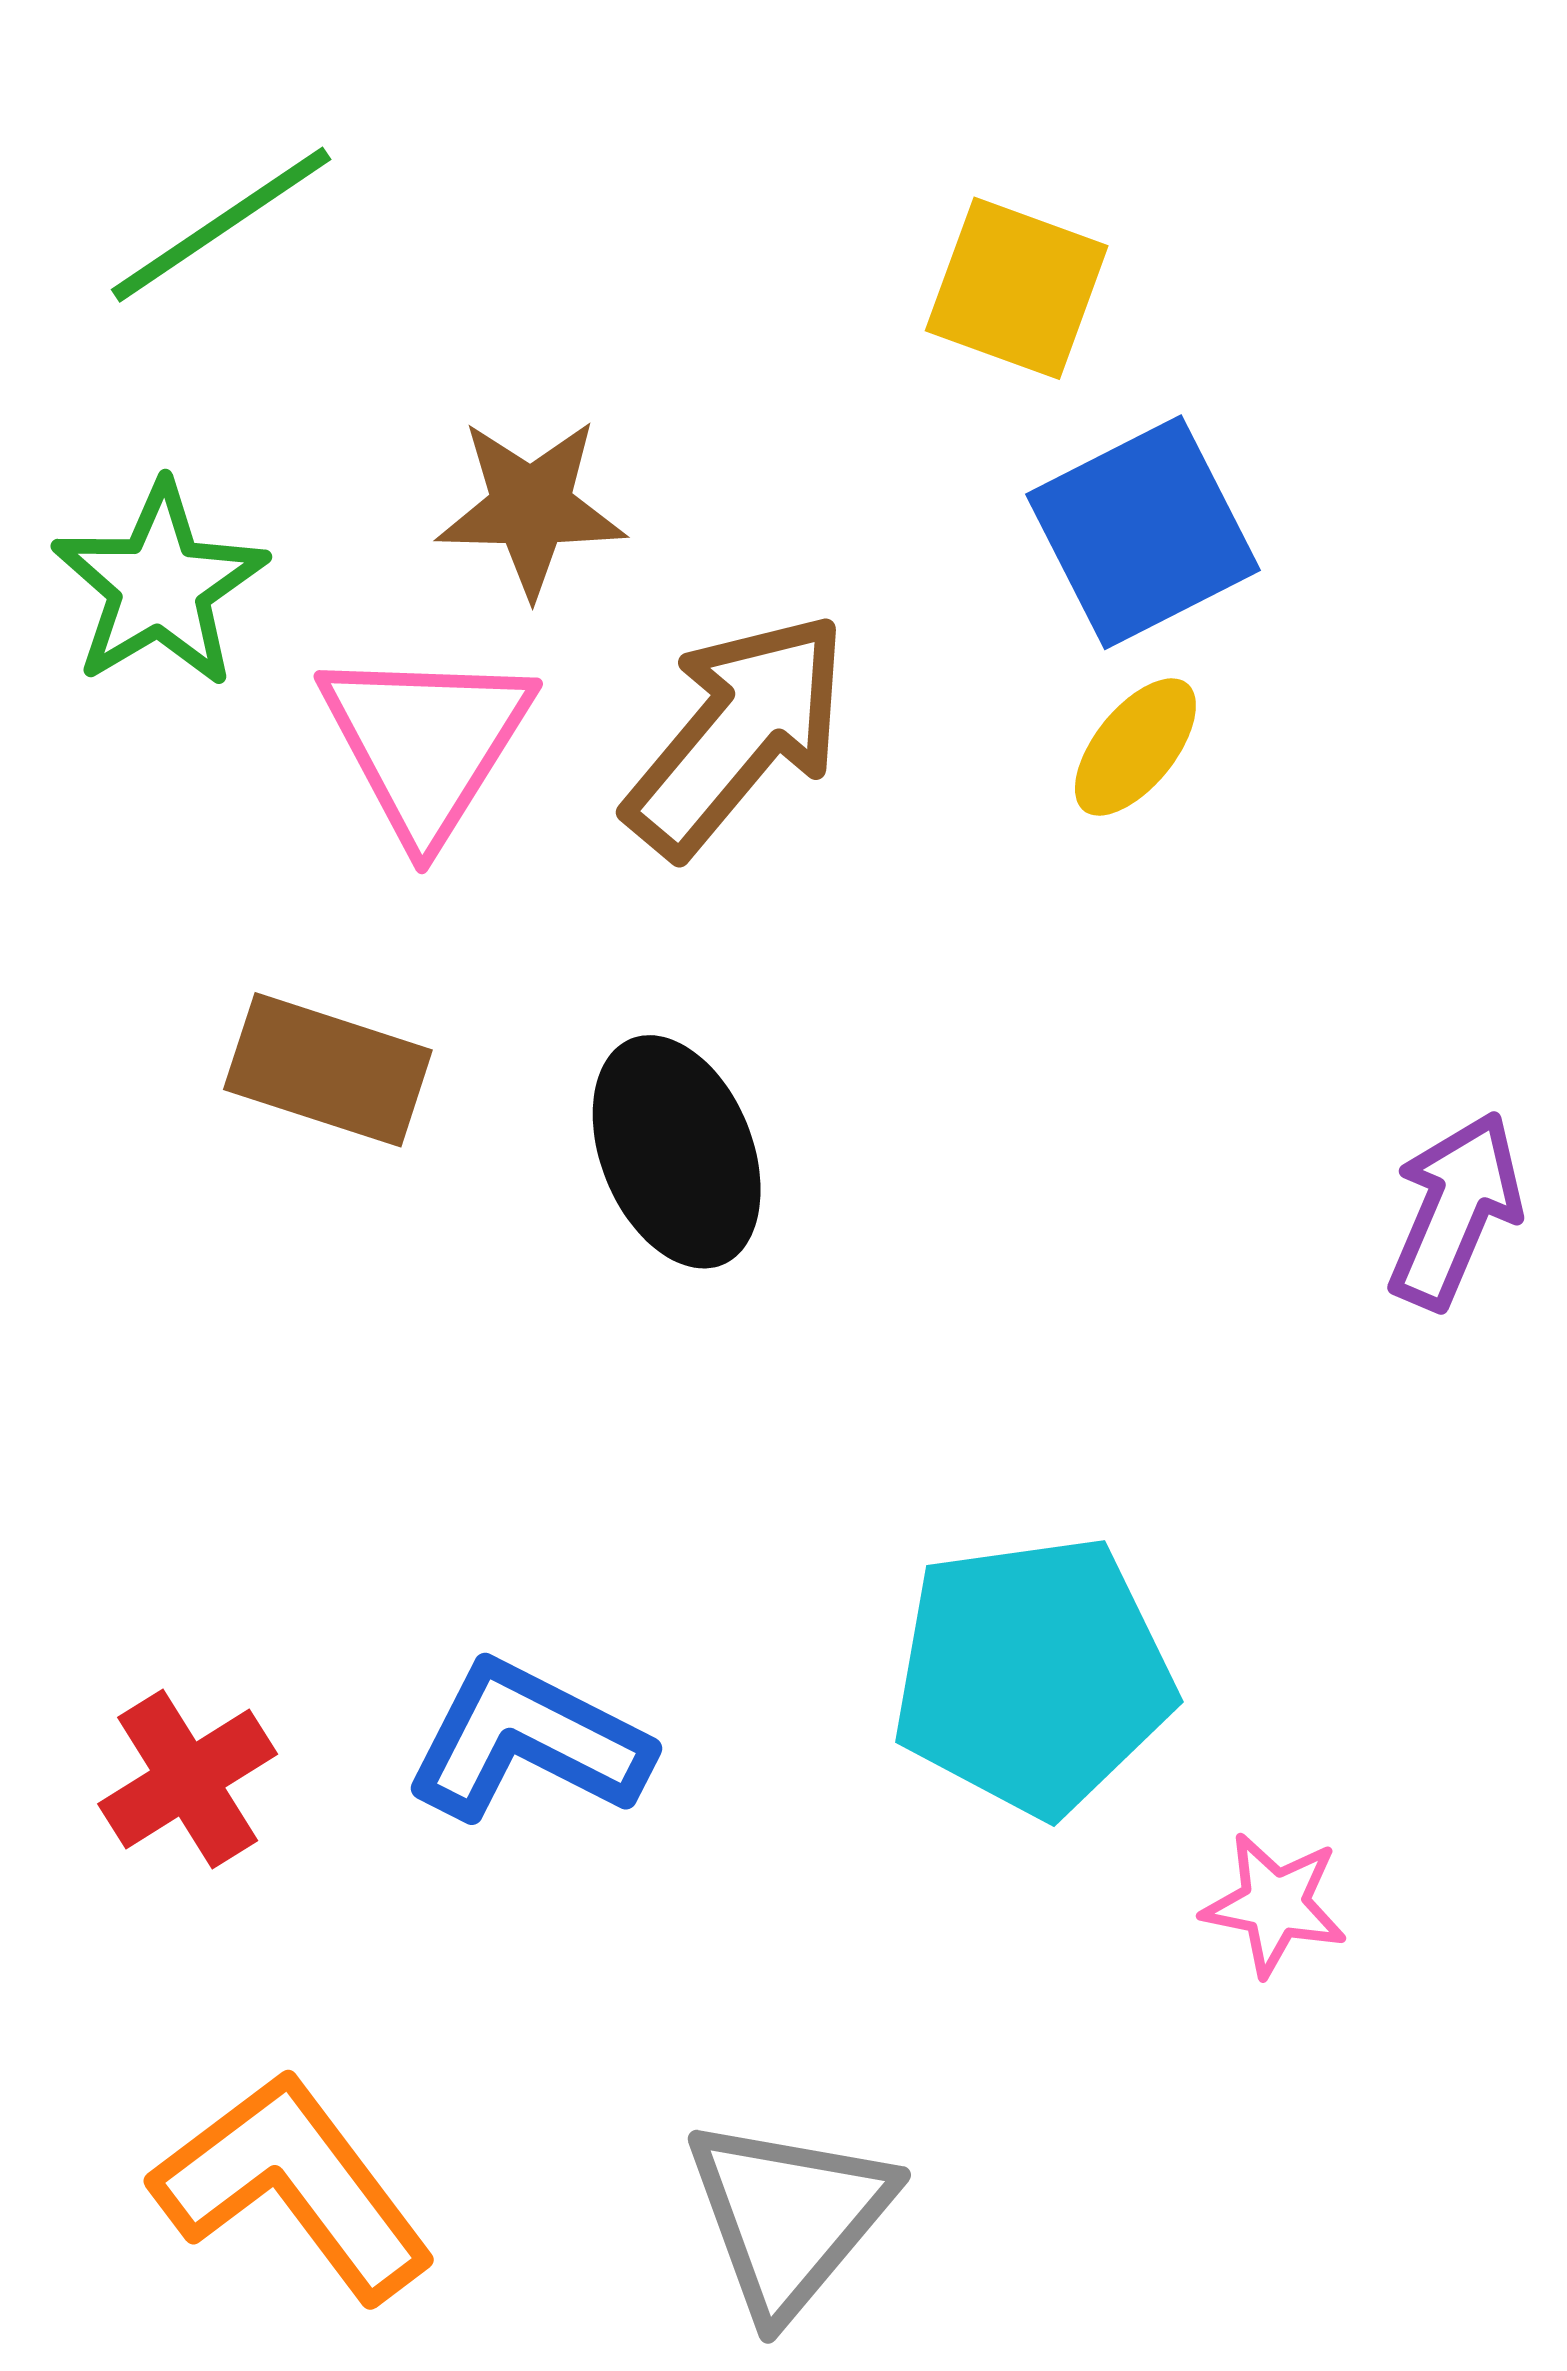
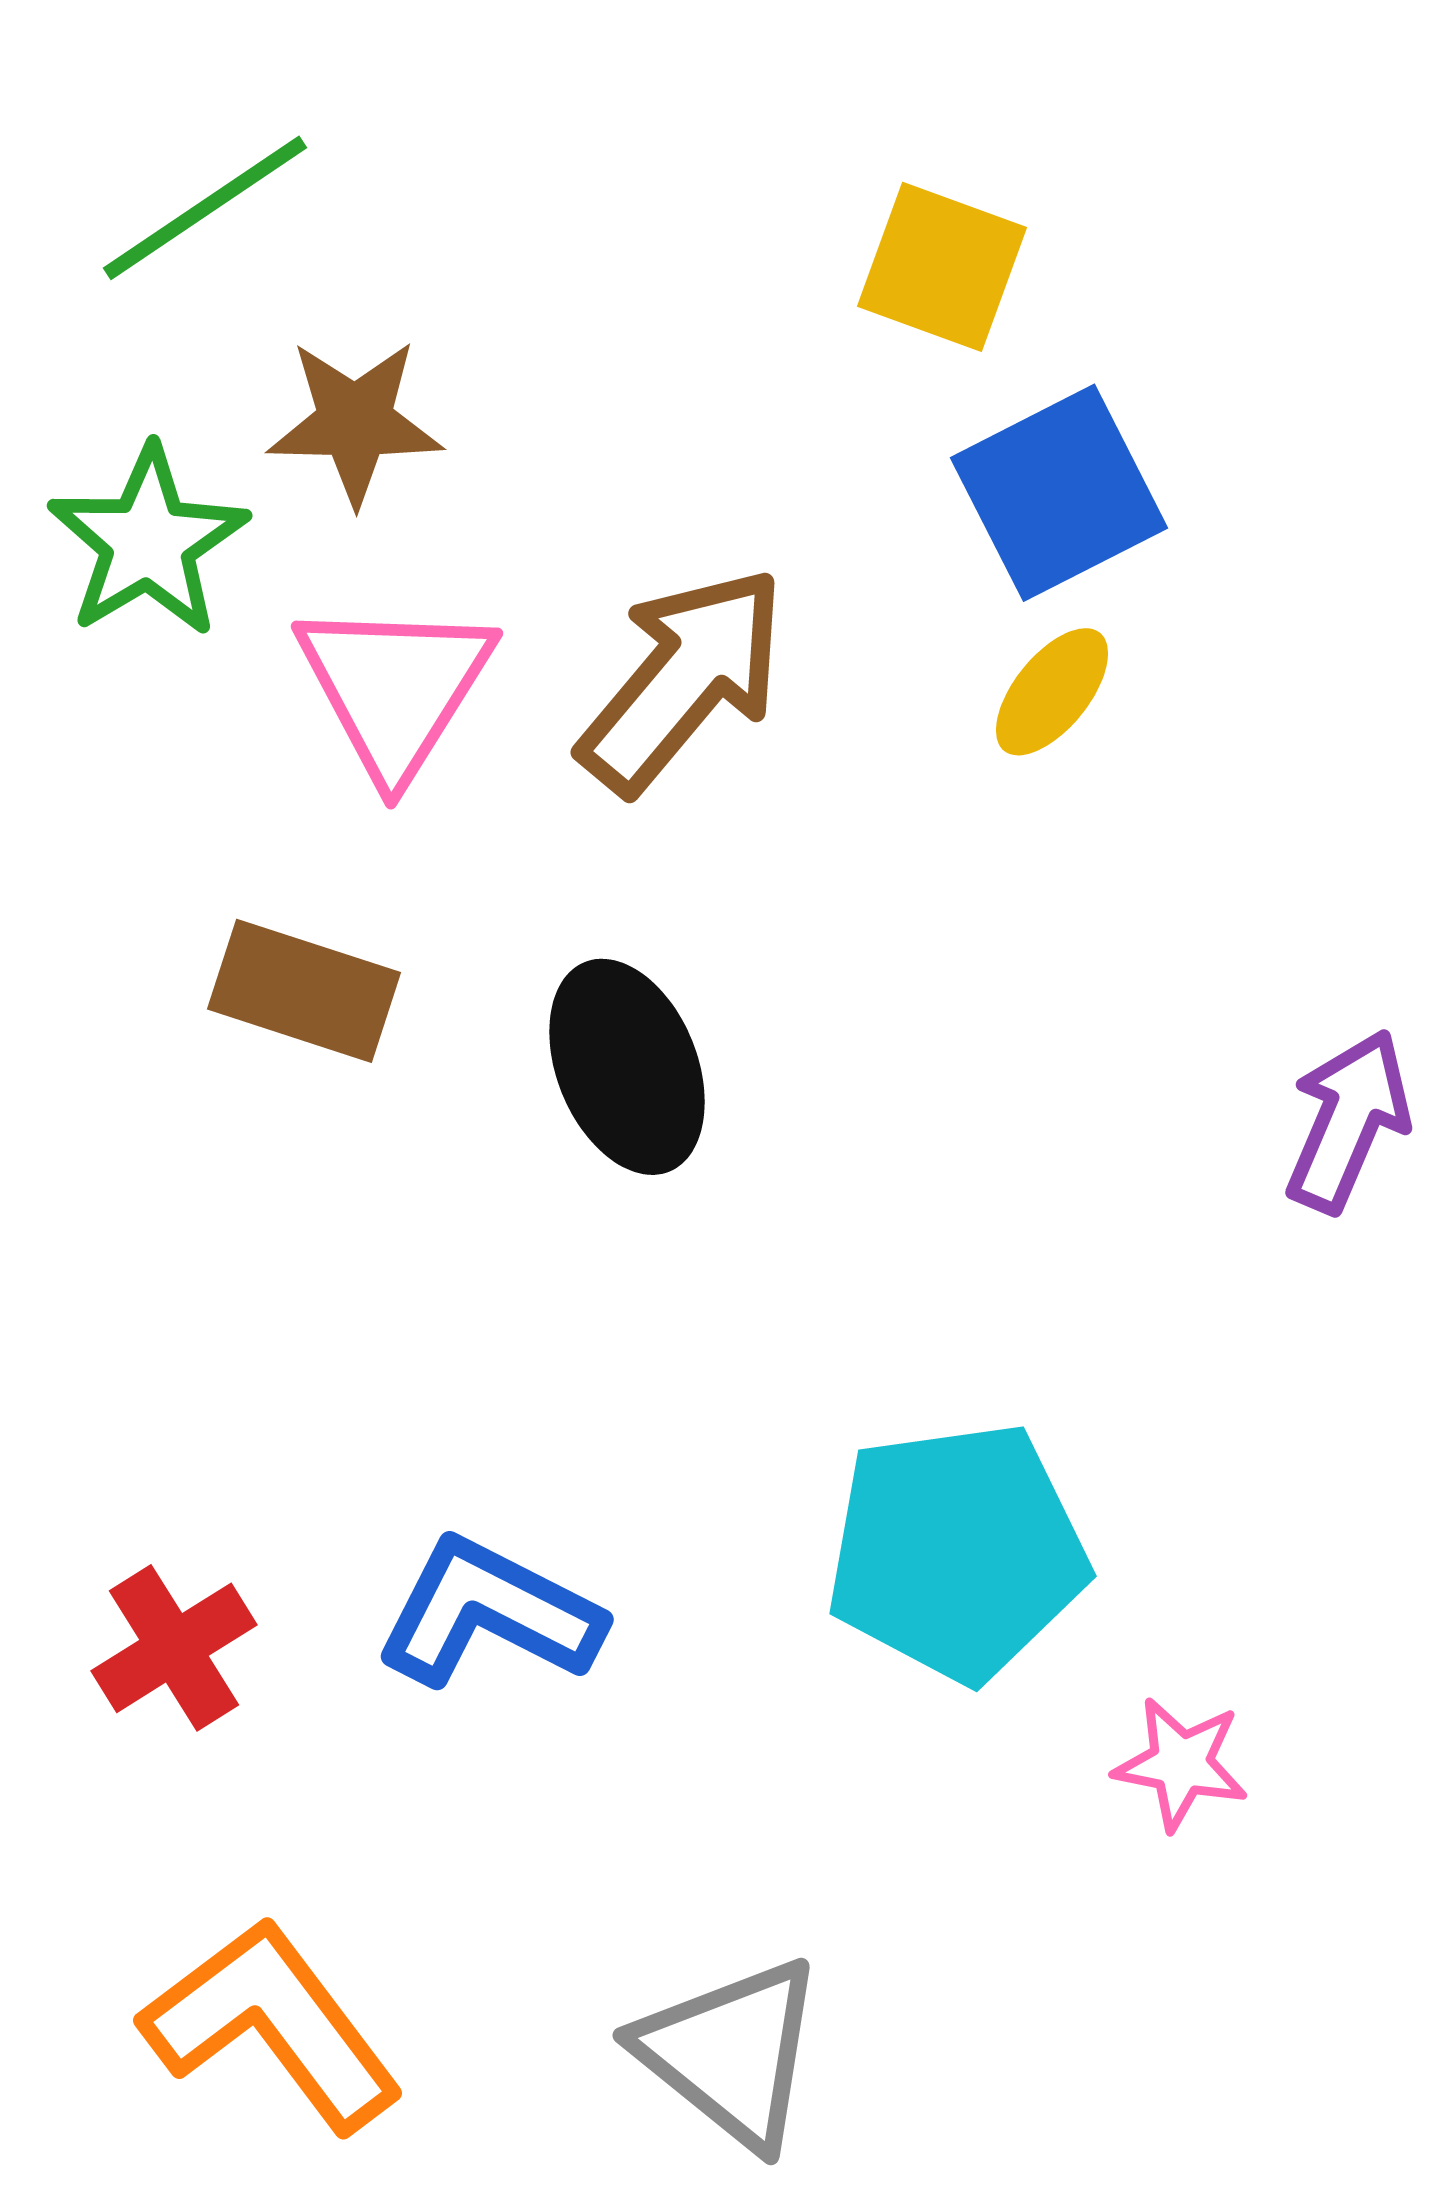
brown star: (531, 507) -> (355, 422), moved
gray triangle: (789, 2216) -> (731, 2053), turned -31

